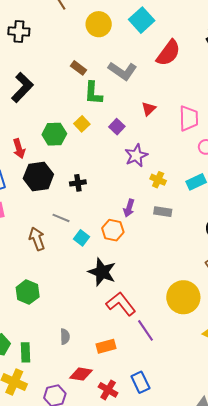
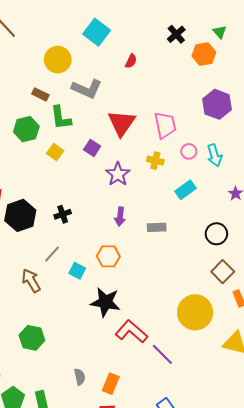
yellow circle: (99, 24) -> (58, 60), moved
red semicircle: (168, 53) -> (131, 61), size x0.5
red triangle: (149, 109) -> (122, 123), size x1.8
green hexagon: (54, 134) -> (26, 129), moved
yellow cross: (158, 180) -> (155, 161), moved
purple arrow: (129, 208) -> (120, 217), moved
gray line: (61, 218) -> (52, 254), turned -60
orange rectangle: (106, 346) -> (111, 384), moved, turned -42

